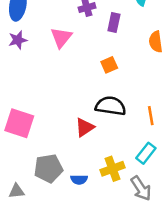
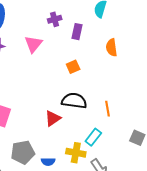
cyan rectangle: (146, 153) -> (93, 137), moved
yellow cross: (113, 169) -> (76, 153), turned 30

